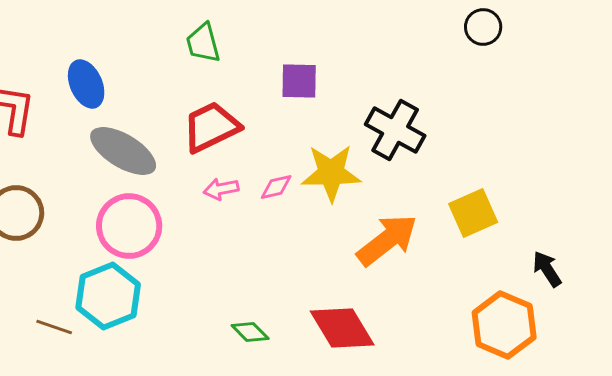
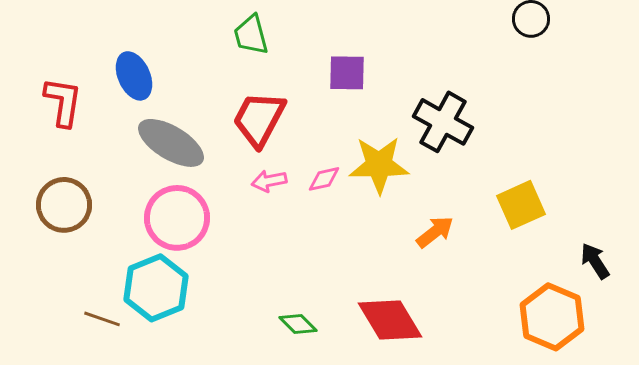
red trapezoid: (211, 127) -> (259, 119), turned -36
orange arrow: (387, 240) -> (435, 232), size x0.6

